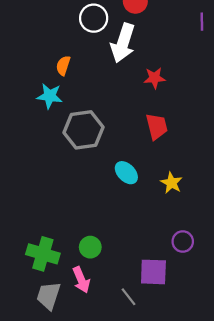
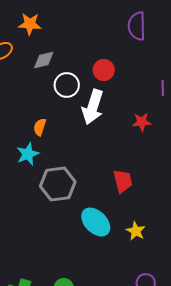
red star: (155, 78) -> (142, 122), moved
cyan star: (50, 96) -> (28, 154), turned -30
cyan ellipse: (126, 173) -> (96, 222), size x1.4

